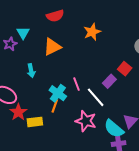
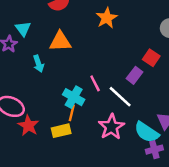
orange triangle: (52, 47) -> (60, 41), turned 30
cyan arrow: (31, 71) -> (39, 64), moved
pink star: (86, 121) -> (111, 127), turned 30
yellow rectangle: (35, 122) -> (61, 131), moved

